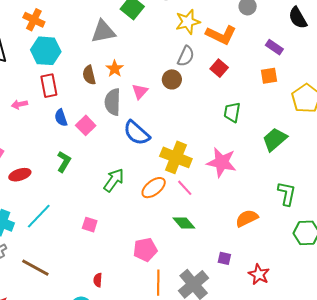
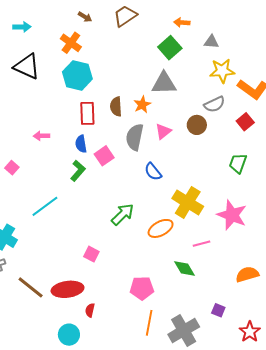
gray triangle: (103, 32) -> (164, 83), moved
gray semicircle: (186, 56) -> (214, 104), turned 30
red rectangle: (49, 86) -> (87, 113), moved
pink arrow: (20, 104) -> (41, 136), moved
green trapezoid: (232, 112) -> (238, 163), moved
blue semicircle: (137, 133) -> (153, 172), size x0.7
green L-shape: (64, 162) -> (78, 171), moved
red ellipse: (20, 175) -> (68, 289), moved, size x1.4
pink line: (185, 188) -> (202, 244), moved, turned -72
cyan line: (39, 216) -> (45, 206), moved

